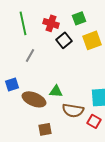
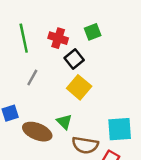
yellow square: (92, 40) -> (79, 87), moved, turned -30
green triangle: (56, 91) -> (64, 122), turned 40

